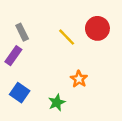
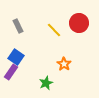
purple rectangle: (13, 56) -> (11, 72), moved
blue square: (20, 93) -> (16, 57), moved

